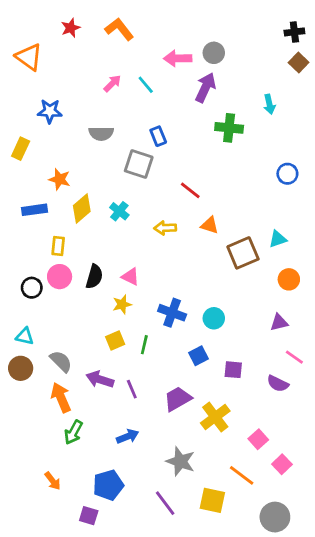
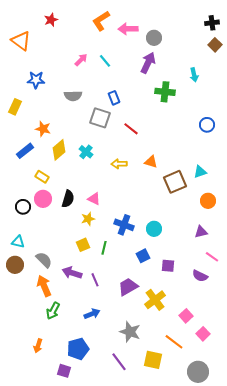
orange L-shape: (119, 29) -> (101, 21), moved, turned -85
pink arrow: (178, 58) -> (128, 29), moved
red line: (190, 190) -> (131, 129), moved
blue rectangle: (35, 210) -> (25, 151), turned -30
yellow rectangle: (58, 246) -> (42, 177), turned -64
orange arrow: (53, 481) -> (38, 346), turned 56

